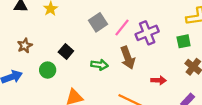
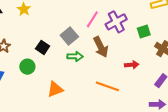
gray square: (98, 22) -> (69, 36), moved
green square: (184, 41) -> (144, 31), moved

